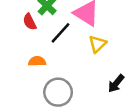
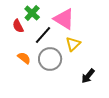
orange semicircle: (37, 61) -> (24, 58), turned 40
gray circle: (58, 92) -> (50, 59), moved

